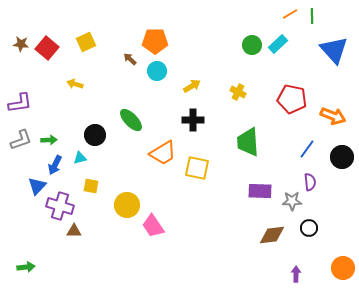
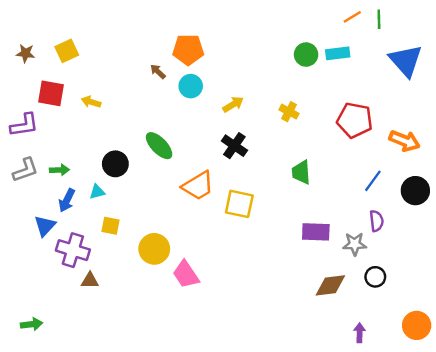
yellow square: (86, 42) -> (67, 51), moved
cyan rectangle: (278, 44) -> (338, 53), turned 36
red square: (47, 48) -> (51, 93), moved, turned -30
black cross: (193, 120) -> (234, 146), turned 35
green trapezoid: (248, 142) -> (301, 172), size x0.7

